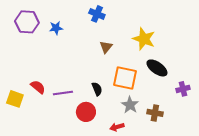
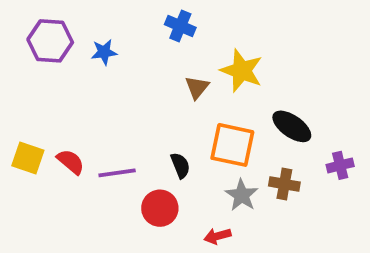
yellow star: (144, 39) -> (242, 71), moved
yellow square: (15, 99) -> (28, 158), moved
brown cross: (155, 113) -> (284, 184), moved

